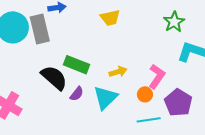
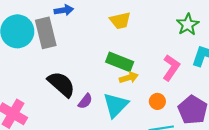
green rectangle: (76, 65) -> (120, 62), moved
pink L-shape: (157, 76) -> (171, 68), moved

